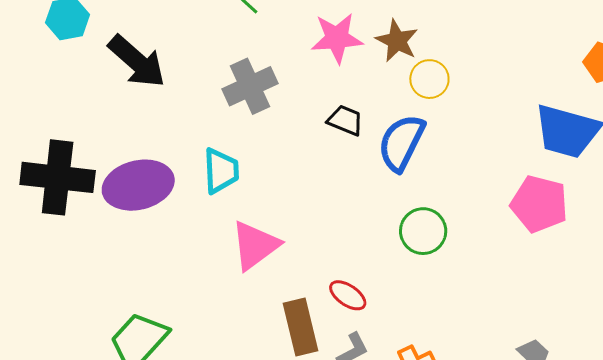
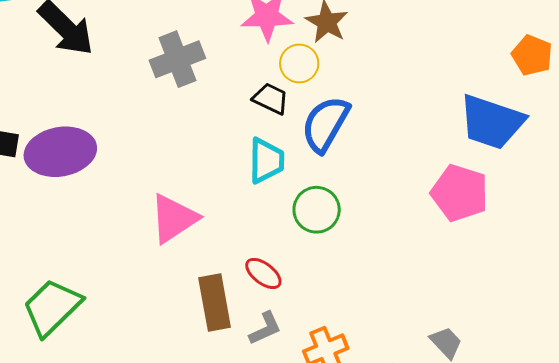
yellow circle: (429, 79) -> (299, 63), moved
cyan trapezoid: (221, 171) -> (266, 161), moved
green circle: (423, 231) -> (317, 210), moved

